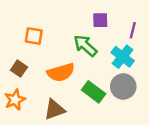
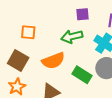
green arrow: (85, 46) -> (72, 37), turned -50
brown square: (19, 69) -> (18, 60), size x1.5

